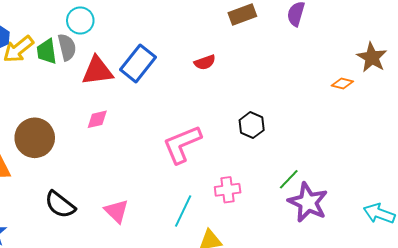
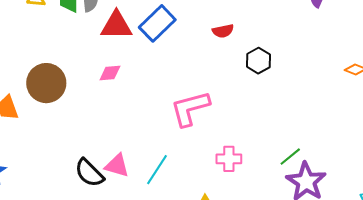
black hexagon: (252, 125) -> (258, 61), moved
black semicircle: (60, 205) -> (89, 173), moved
pink triangle: (116, 211) -> (117, 166), turned -36
cyan line: (183, 211) -> (157, 170), moved

